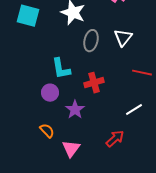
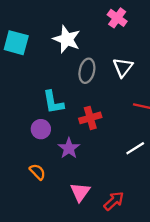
red arrow: (115, 139) -> (114, 201), moved
pink triangle: (71, 149) -> (80, 192), moved

